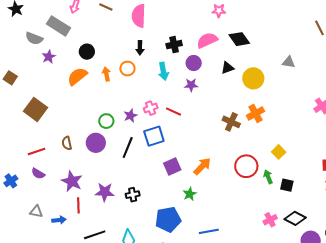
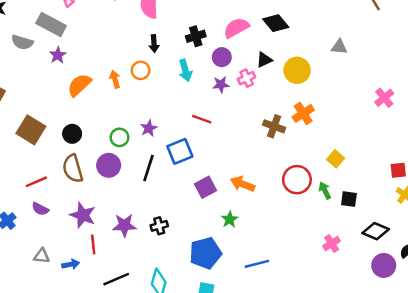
black circle: (87, 52) -> (72, 134), moved
purple star: (49, 57) -> (58, 55), moved
pink cross: (151, 108) -> (247, 78), moved
brown semicircle: (67, 143) -> (73, 169), size x1.6
orange arrow: (202, 166) -> (243, 184), turned -108
black diamond: (295, 218) -> (376, 231), moved

